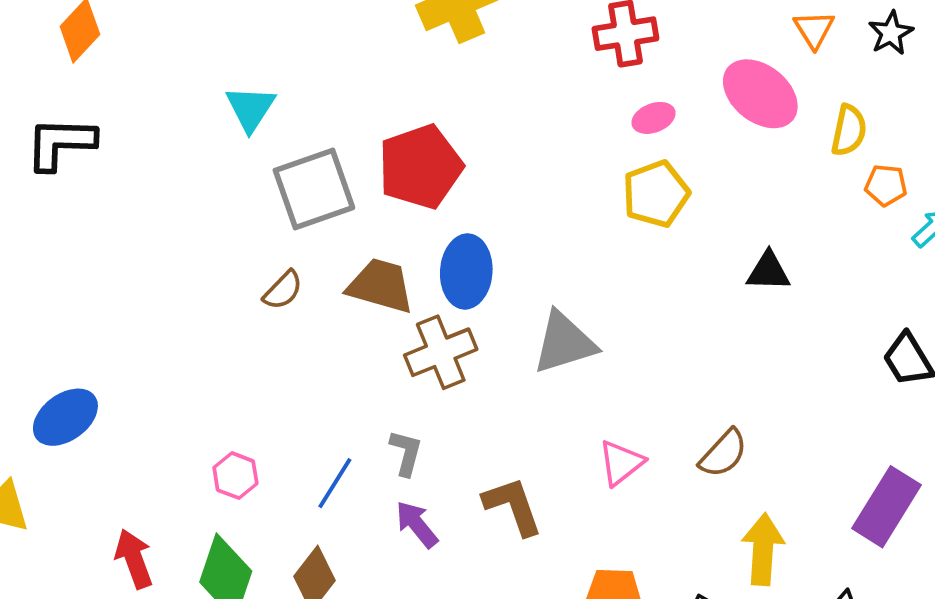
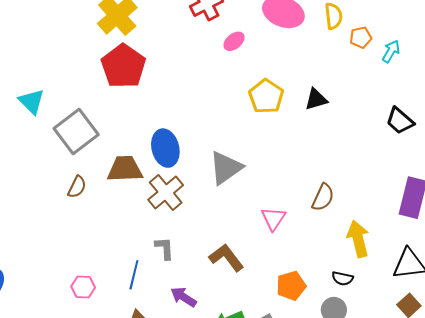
red pentagon: (420, 167) -> (123, 66), moved
yellow pentagon: (656, 194) -> (266, 96), moved
purple arrow: (417, 524) -> (184, 297), moved

